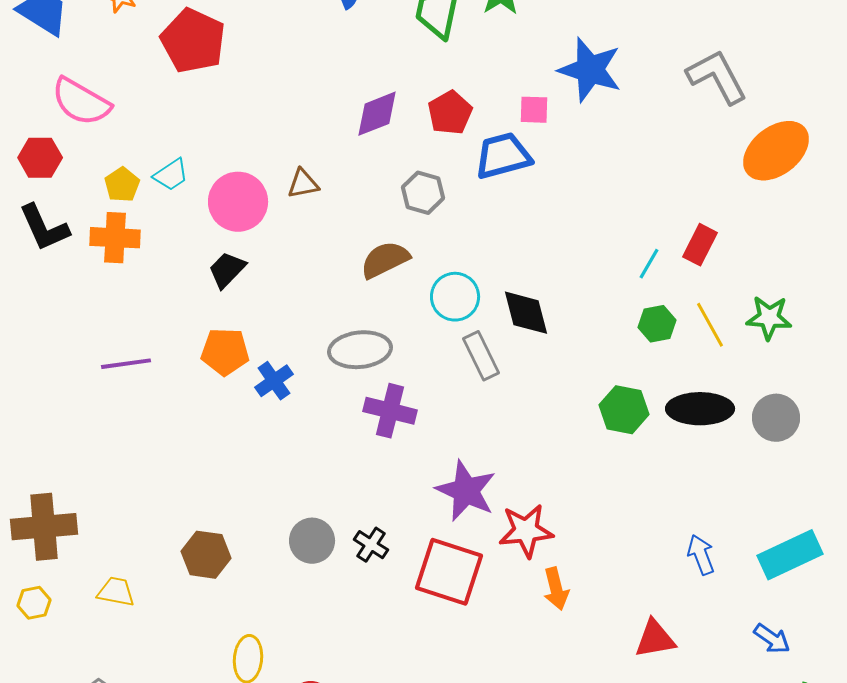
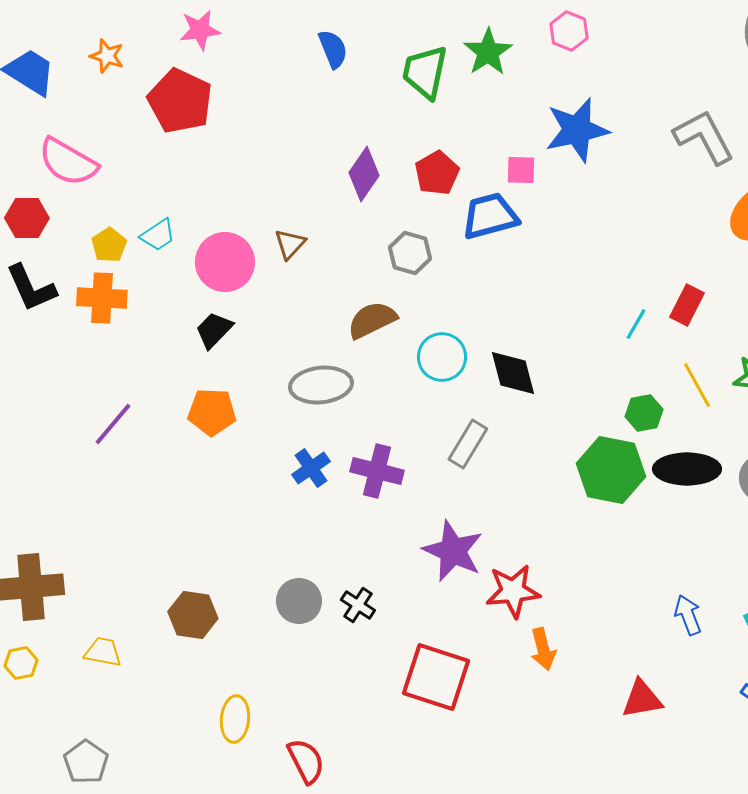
blue star: (590, 70) -> (577, 130), turned -30
purple diamond: (377, 114) -> (364, 174), turned -34
brown triangle: (303, 184) -> (290, 244), turned -36
green hexagon: (657, 324) -> (644, 413), moved
gray ellipse: (360, 350) -> (321, 385), moved
gray rectangle: (481, 356) -> (468, 444), moved, turned 57
purple line: (126, 364) -> (113, 424), turned -42
blue cross: (274, 381) -> (311, 468), moved
green hexagon: (624, 410) -> (611, 470), size x1.4
red square: (449, 572) -> (436, 677), moved

